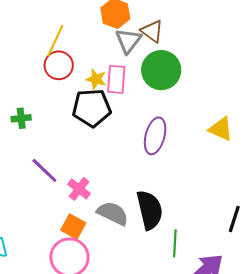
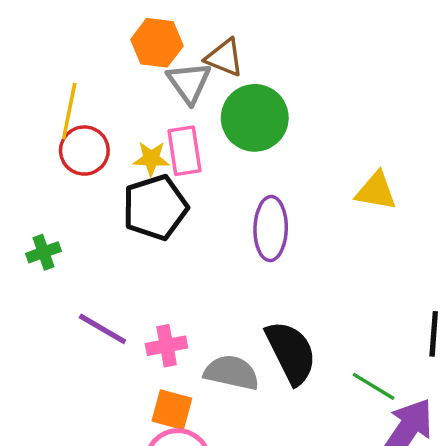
pink cross: (79, 189) -> (167, 346), turned -35
green line: (175, 243) -> (374, 386), moved, turned -48

